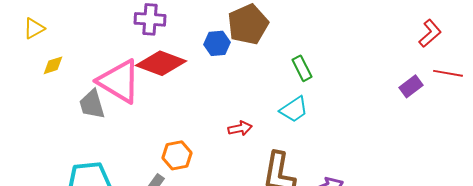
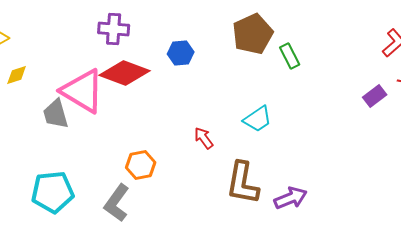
brown pentagon: (248, 24) -> (253, 34), moved
green rectangle: (302, 68) -> (290, 56), moved
red arrow: (240, 128) -> (204, 138), turned -115

